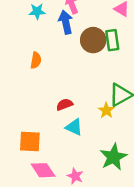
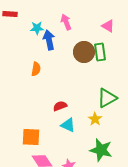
blue arrow: (66, 22) -> (49, 40), moved
yellow star: (106, 110) -> (95, 119), moved
green star: (113, 157) -> (101, 150), turned -30

